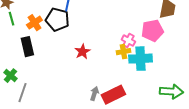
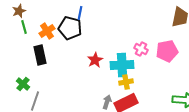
pink pentagon: (152, 31) -> (167, 51), moved
yellow cross: (123, 52) -> (126, 82), moved
cyan cross: (140, 59) -> (122, 65), moved

